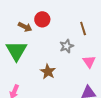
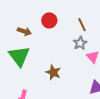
red circle: (42, 19) -> (49, 20), moved
gray star: (67, 46) -> (80, 43), moved

